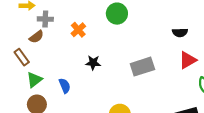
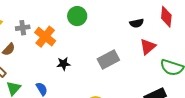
gray cross: (45, 19) -> (23, 28), moved
orange cross: (78, 30) -> (45, 37), size x1.5

